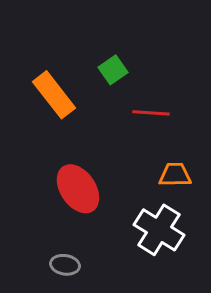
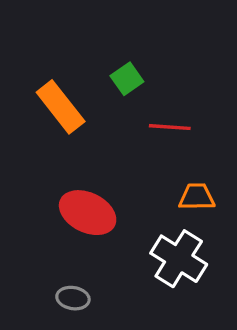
red ellipse: (78, 189) -> (88, 213), turned -30

